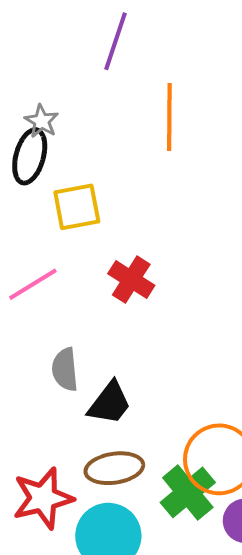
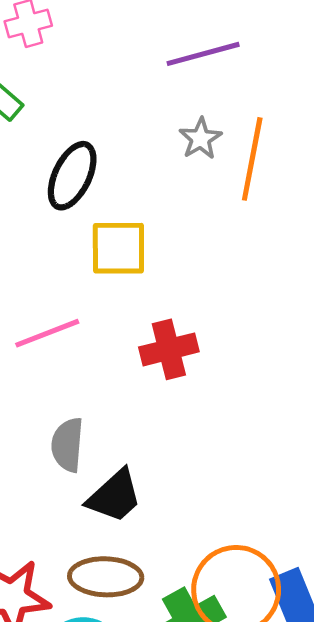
purple line: (115, 41) -> (203, 54), turned 46
gray star: (42, 121) -> (200, 139), moved
red cross: (131, 280) -> (169, 349), turned 33

